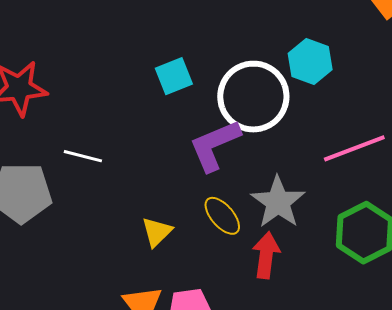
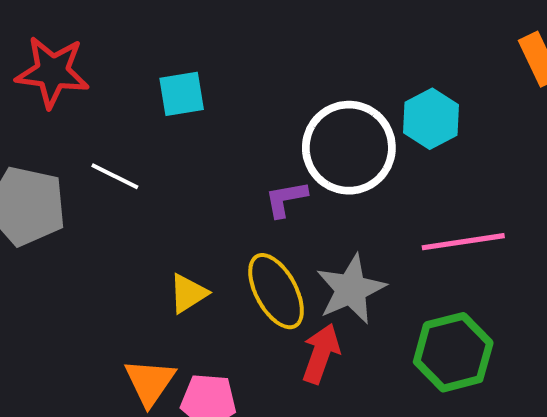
cyan square: (174, 76) -> (182, 94), moved
purple L-shape: (215, 145) -> (286, 199), size x0.6
yellow ellipse: (222, 216) -> (276, 291), size x1.4

